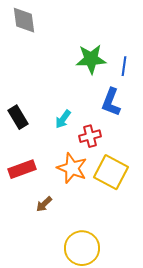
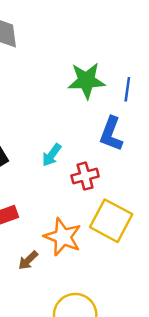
orange star: (72, 168) -> (63, 237), moved

